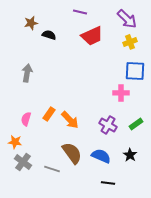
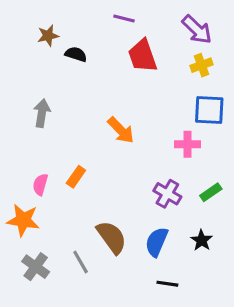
red trapezoid: (92, 36) -> (143, 56), turned 95
orange arrow: (70, 120) -> (121, 130), moved
orange star: (15, 142) -> (23, 220), size x1.5
blue semicircle: (101, 156) -> (157, 242), turned -90
gray cross: (23, 162) -> (36, 267), moved
gray line: (52, 169) -> (81, 262), turned 42

